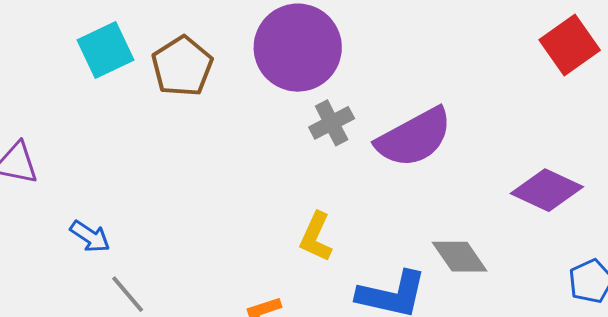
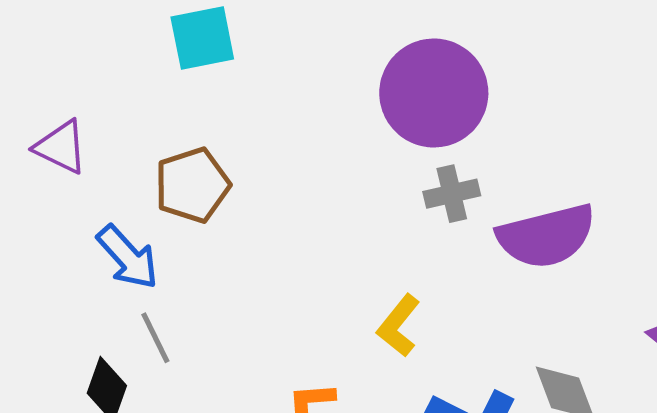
brown pentagon: (182, 66) -> (192, 185), moved
blue arrow: (90, 236) -> (128, 257), size x1.4

